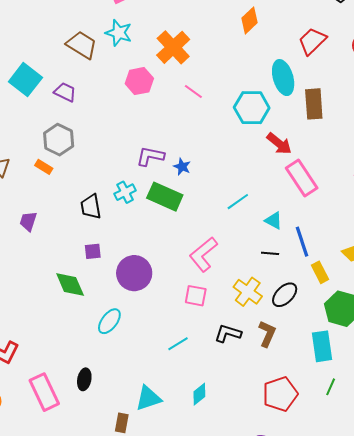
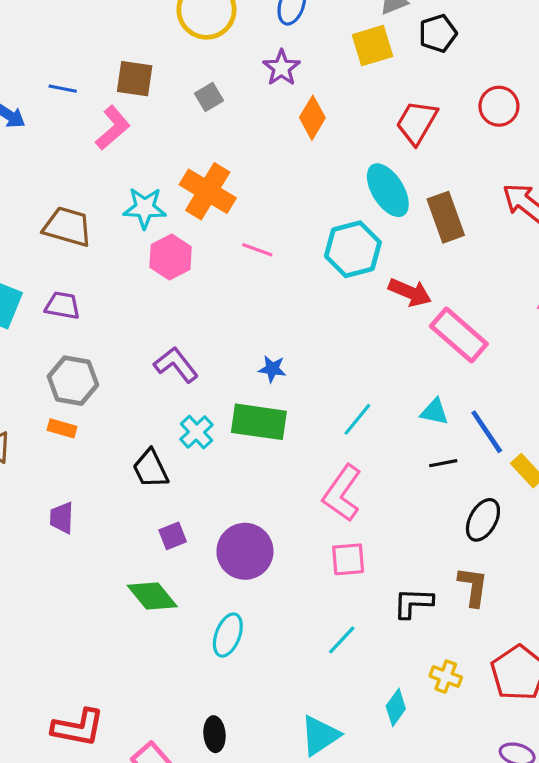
cyan star: (119, 33) -> (145, 208), moved
purple L-shape: (150, 156) -> (176, 365), moved, turned 56
cyan line: (238, 202) -> (357, 419), moved
yellow cross: (248, 292) -> (446, 677), moved, size x0.7

